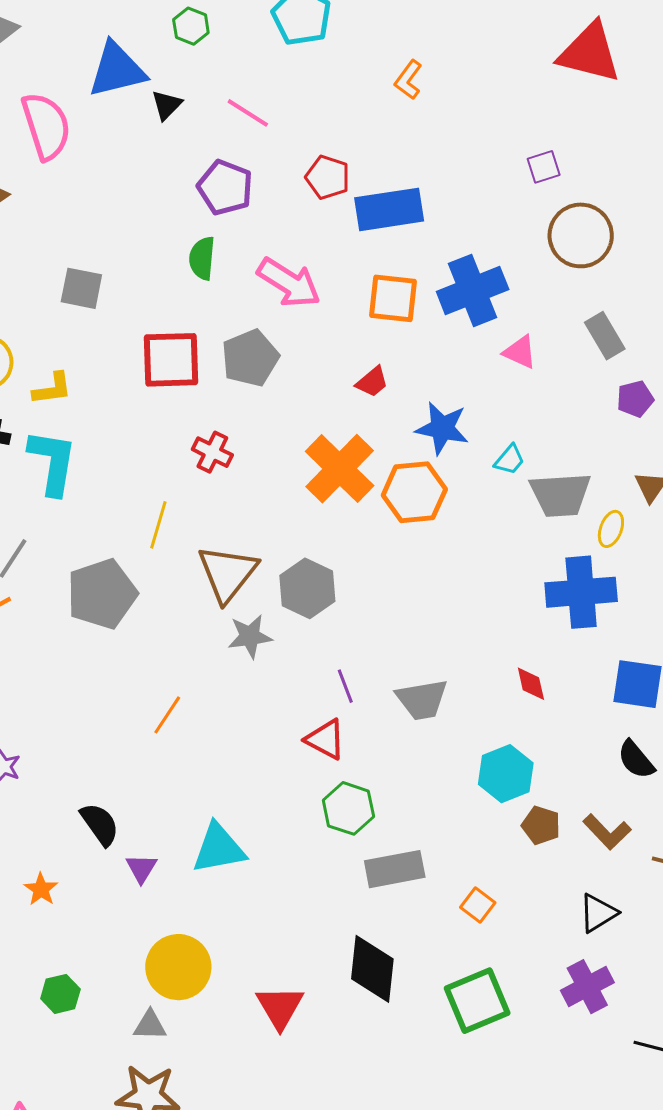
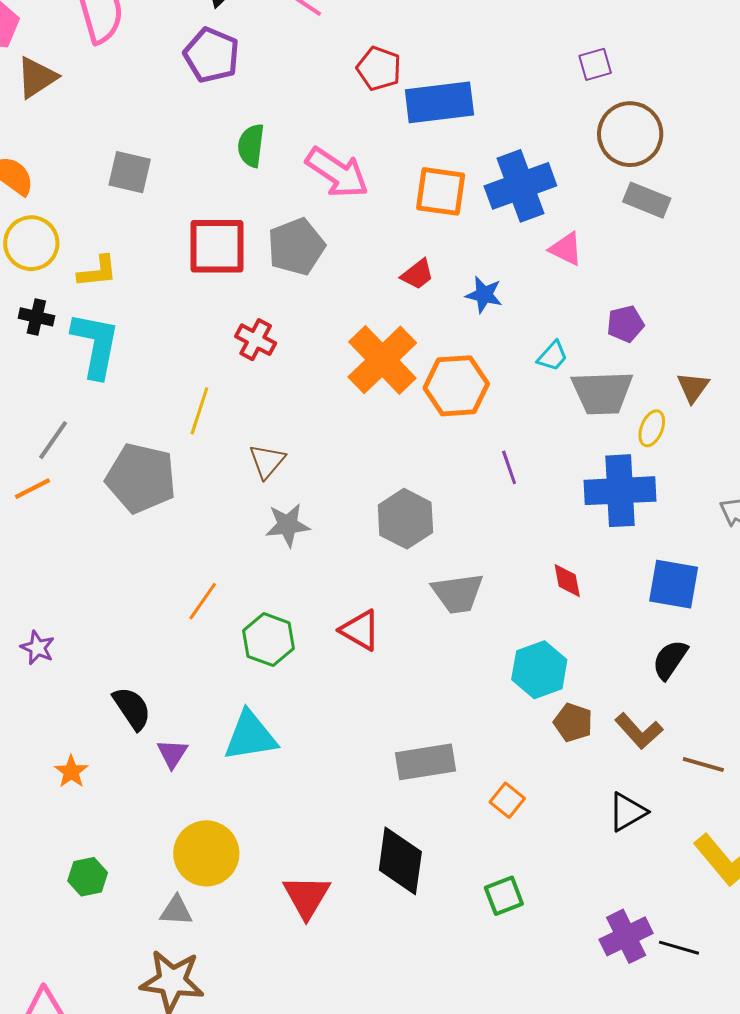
purple pentagon: (225, 188) -> (212, 55), moved
gray rectangle: (605, 336) -> (647, 200), moved, turned -39
purple pentagon: (635, 399) -> (625, 324), moved
blue star: (442, 428) -> (484, 295), moved, size x0.7
brown triangle: (227, 573) -> (267, 461), size x0.6
gray hexagon: (307, 588) -> (405, 519), moved
gray pentagon: (102, 594) -> (141, 478), turned 30
purple line: (345, 686) -> (509, 467), moved
black semicircle: (636, 760) -> (670, 660), turned 72
green hexagon: (348, 808) -> (269, 640), moved
purple cross: (587, 987) -> (626, 936), moved
green square: (477, 1001) -> (504, 896), size x0.6

